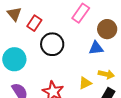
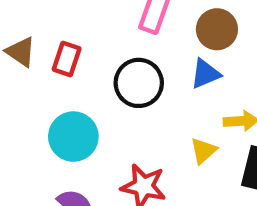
black circle: (52, 44) -> (139, 83), moved
cyan circle: (14, 59) -> (73, 137), moved

